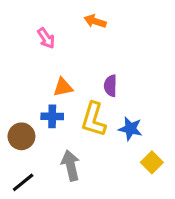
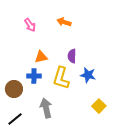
orange arrow: (95, 21) -> (64, 22), moved
blue star: (130, 129) -> (88, 75), moved

